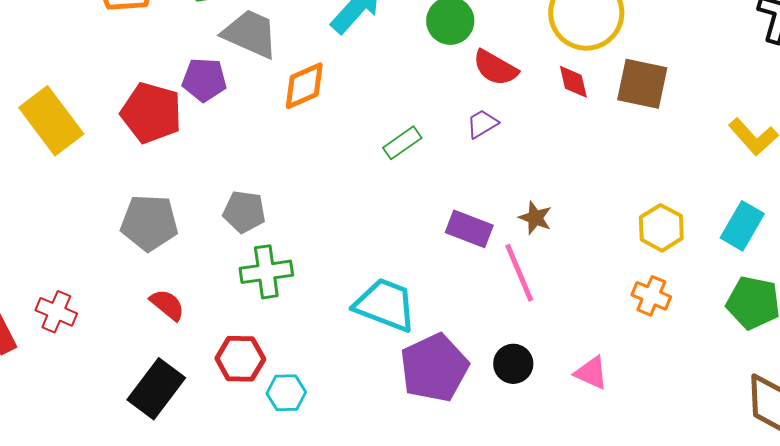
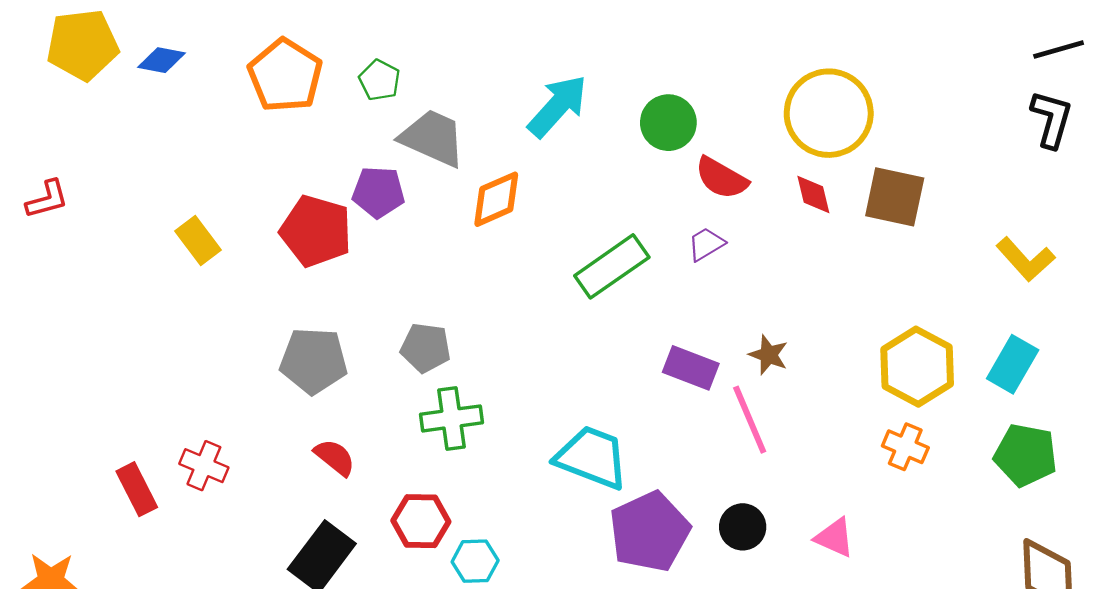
yellow rectangle: (51, 121) -> (198, 240), size x0.6
green rectangle: (402, 143) -> (612, 266), size x1.6
yellow hexagon: (661, 228) -> (917, 367), size x1.4

